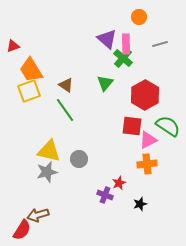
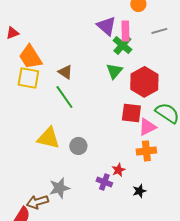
green triangle: (105, 83) -> (114, 71), moved
yellow square: (29, 91) -> (28, 78), turned 30
gray star: (47, 172) -> (59, 188), moved

